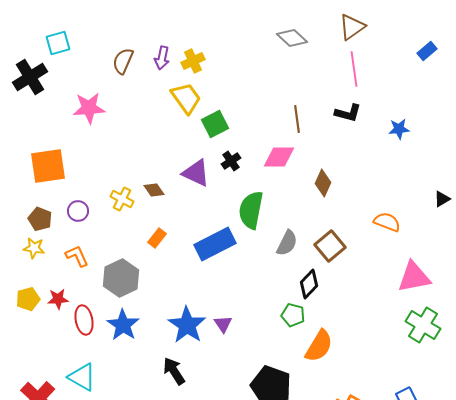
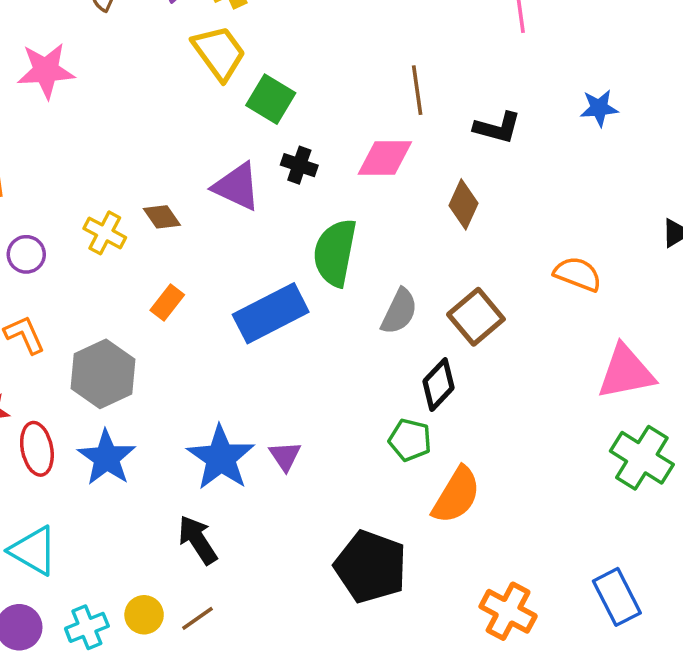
black L-shape: (348, 113) -> (497, 128), moved
green square: (215, 124) -> (271, 99), turned -32
black cross: (231, 161) -> (299, 165), turned -36

